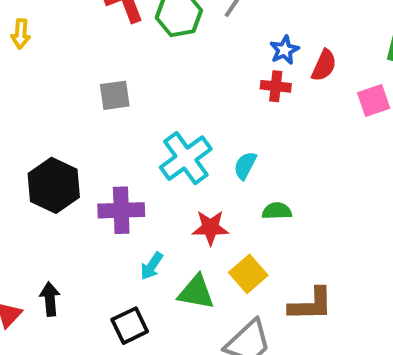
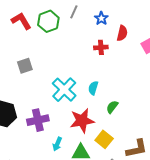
blue star: (284, 50) -> (101, 18), moved
green semicircle: (277, 211) -> (112, 107), turned -40
red star: (210, 228) -> (82, 121), size x1.4

